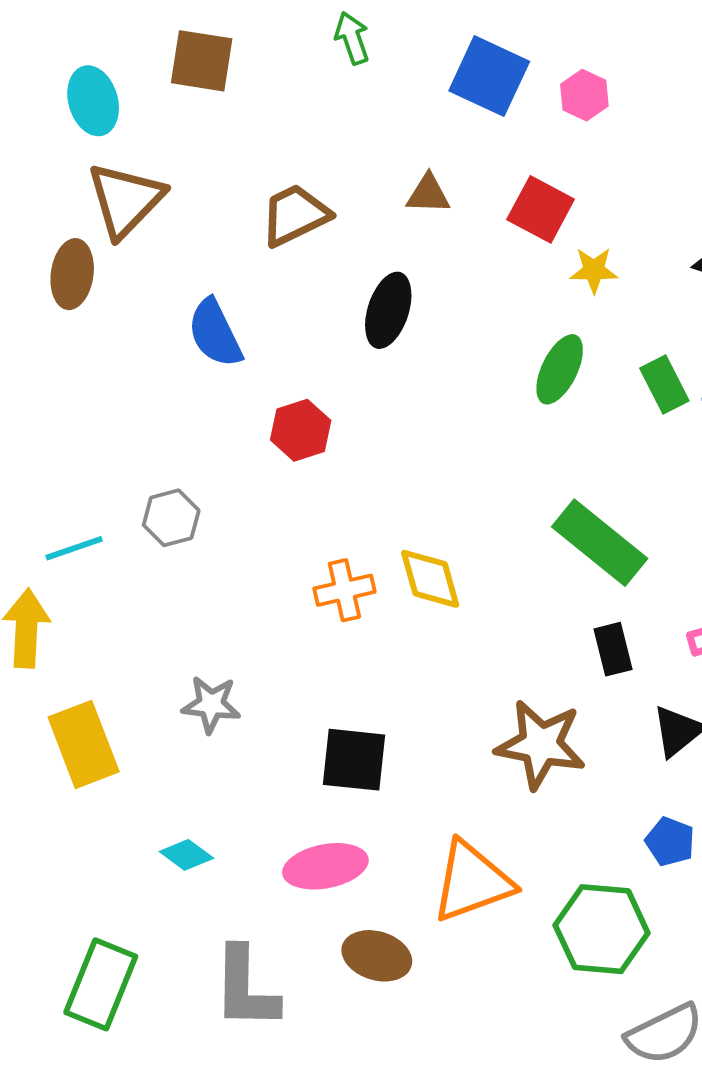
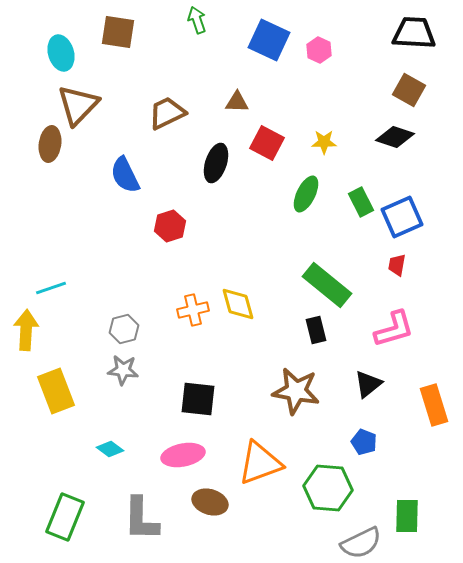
red square: (541, 209) -> (267, 143), moved
gray hexagon: (171, 518) -> (124, 329), moved
black rectangle: (613, 649) -> (316, 330), moved

